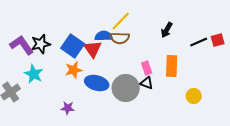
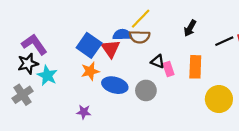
black star: (41, 44) -> (28, 64), moved
black triangle: (147, 83) -> (158, 61), moved
gray circle: (126, 88) -> (146, 90), size x0.7
yellow circle: (194, 96) -> (219, 99), size x1.6

